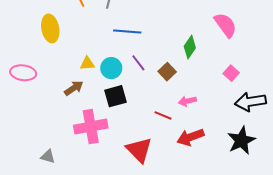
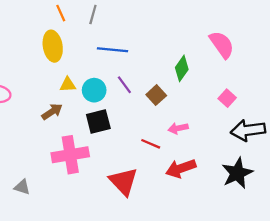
yellow ellipse: (50, 28) -> (53, 46), moved

